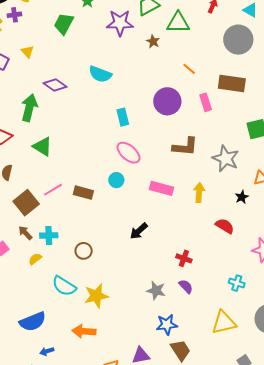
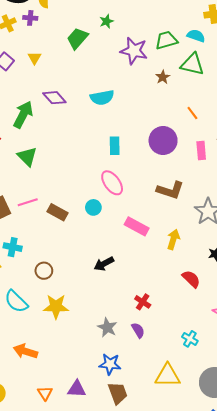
cyan semicircle: (100, 74) -> (102, 98), turned -45
yellow star: (96, 296) -> (56, 306), moved

